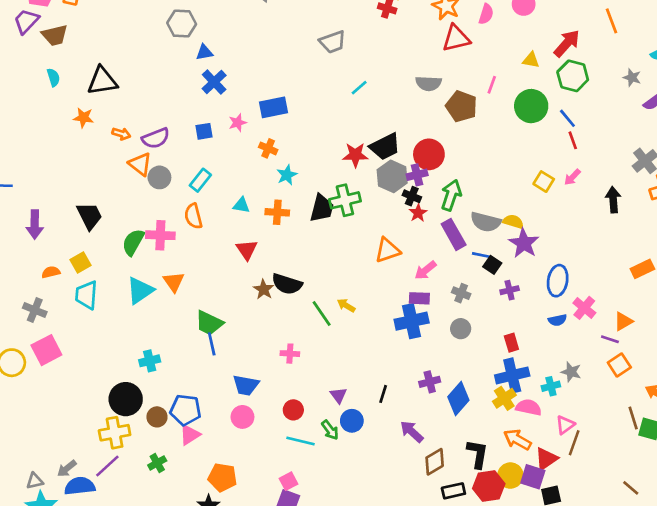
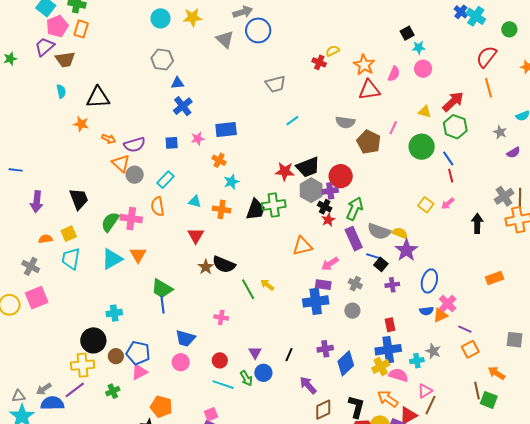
orange triangle: (623, 321) -> (440, 315), moved

